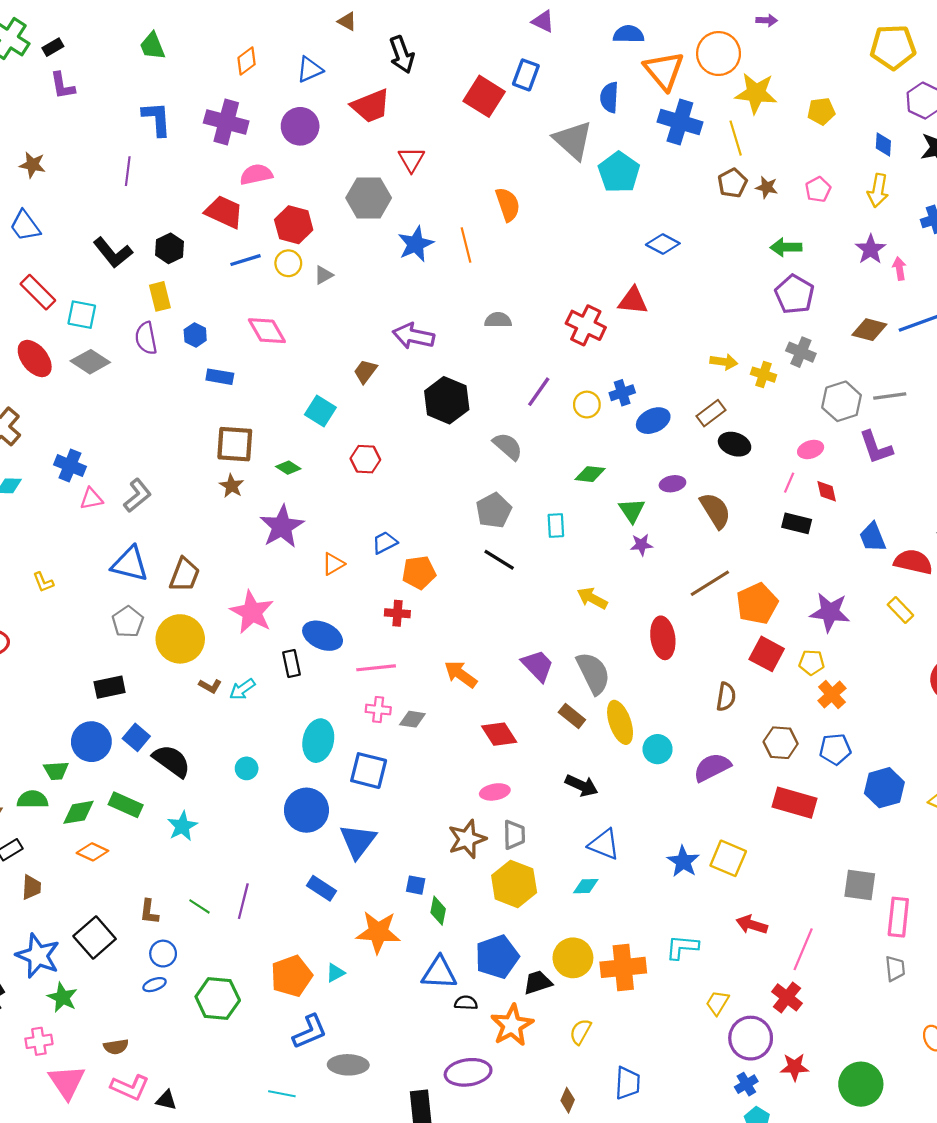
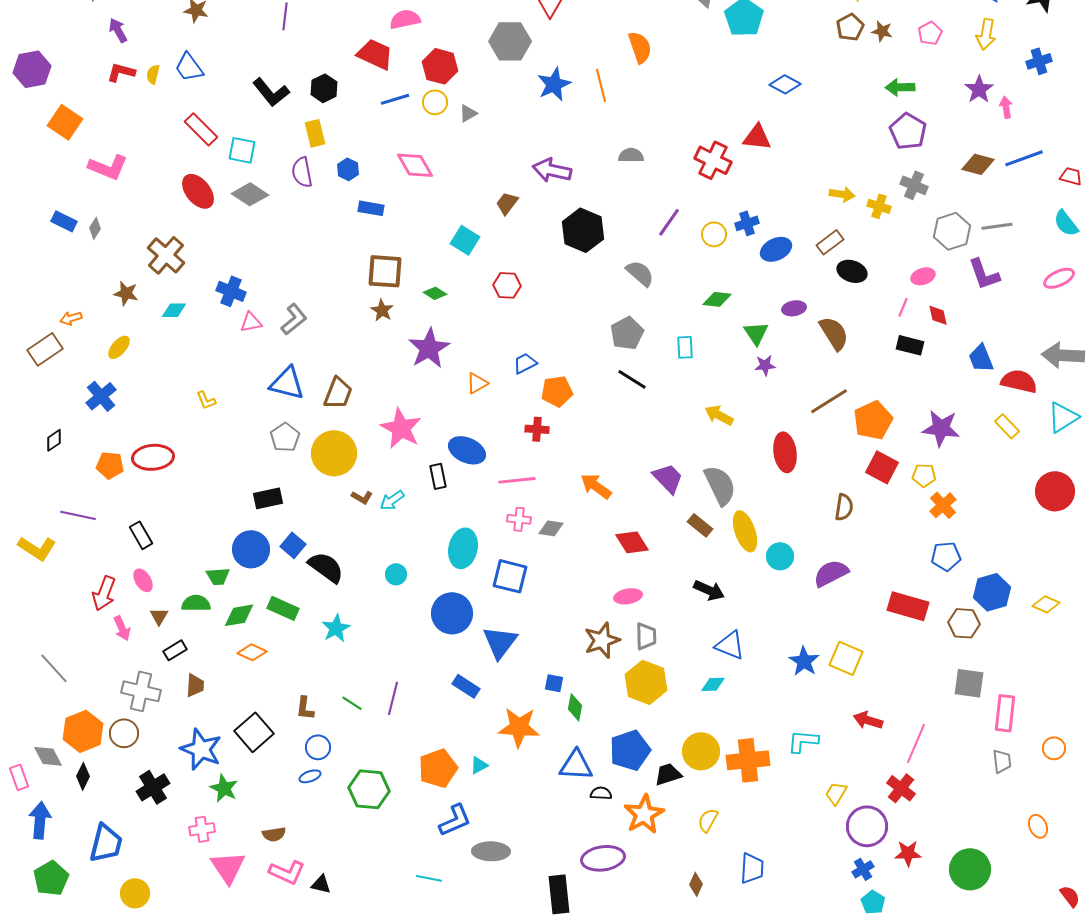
brown hexagon: (781, 743) -> (964, 623), moved

